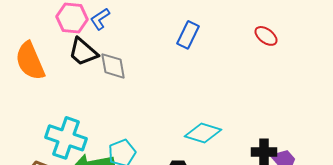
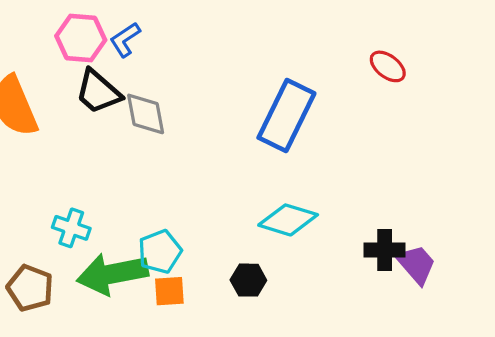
blue rectangle: (188, 35) -> (286, 116), moved, size x1.6
cyan cross: (66, 138) -> (71, 228), size x0.6

